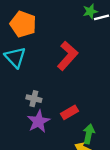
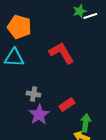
red L-shape: (67, 56) -> (62, 53), turned -68
cyan triangle: (15, 57) -> (14, 58), turned -40

